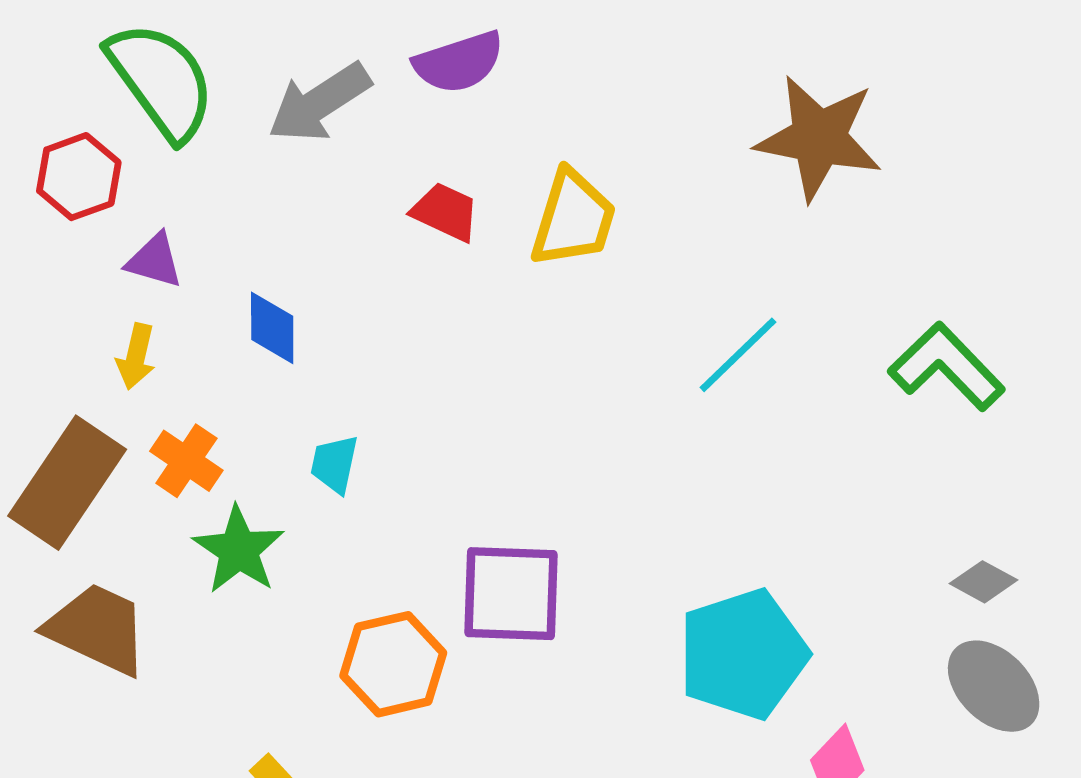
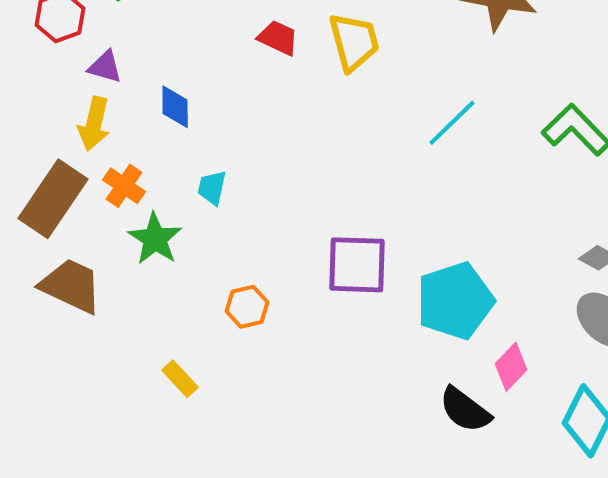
yellow trapezoid: (573, 219) -> (354, 42), turned -32
yellow arrow: (136, 356) -> (94, 124), size x1.4
purple square: (511, 594) -> (357, 265), moved
orange hexagon: (393, 664) -> (247, 307), size x0.7

